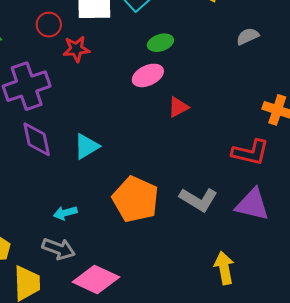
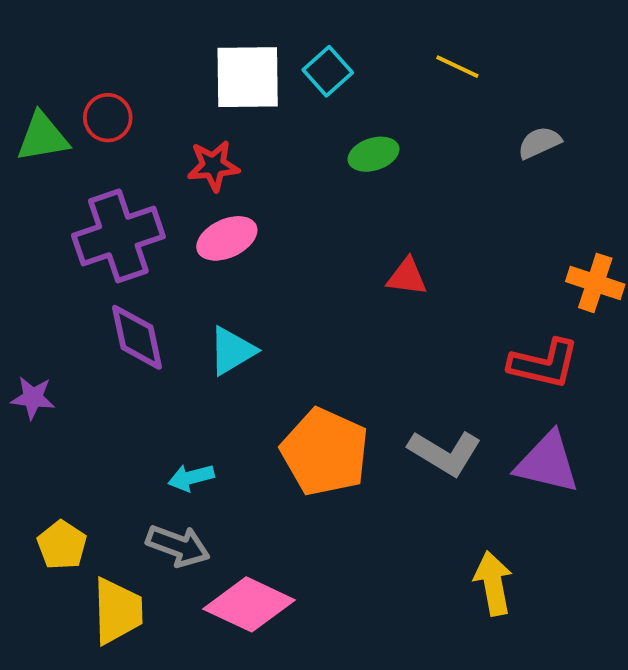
red circle: (49, 25) -> (108, 118), moved
pink ellipse: (148, 75) -> (227, 238), moved
red triangle: (178, 107) -> (407, 277), turned 35

